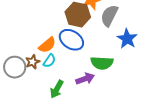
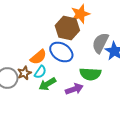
gray semicircle: (109, 16) -> (100, 43), moved
green arrow: (57, 89) -> (47, 84), moved, turned 30

